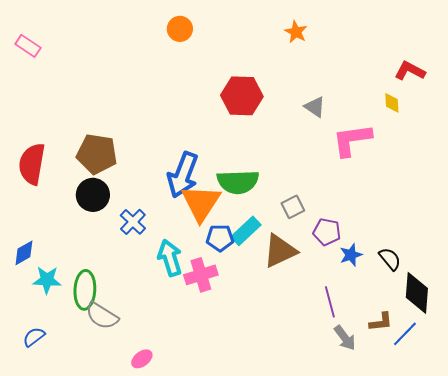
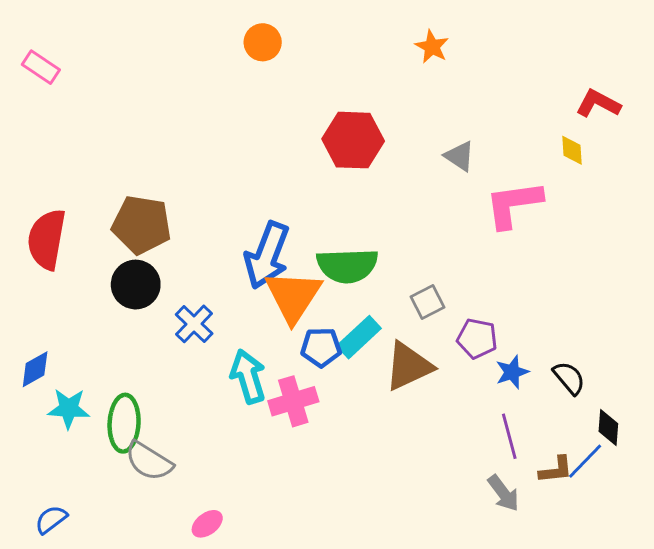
black diamond: (417, 293) -> (608, 428), size x0.6
purple line: (330, 302) -> (509, 436), moved
blue line: (405, 334) -> (585, 461), moved
blue semicircle: (34, 337) -> (51, 519), moved

